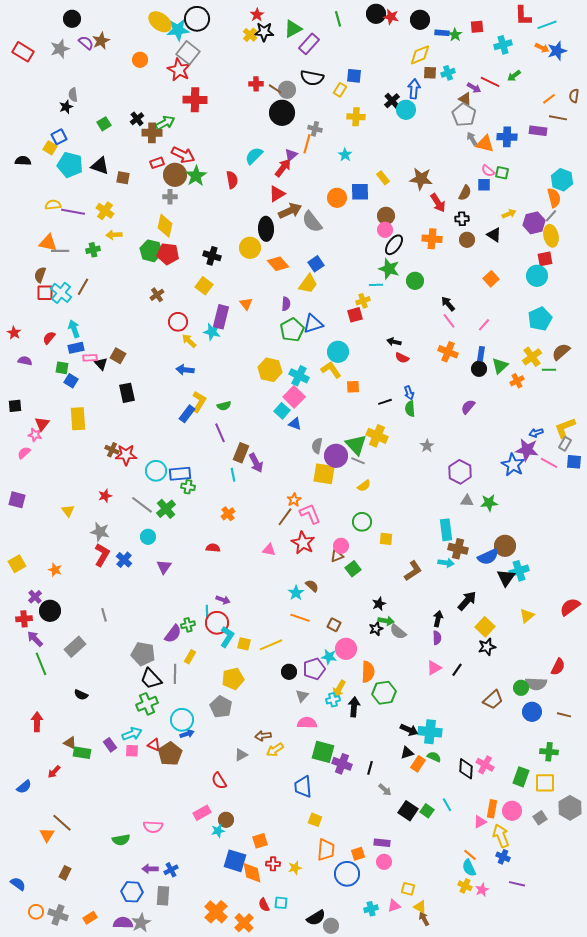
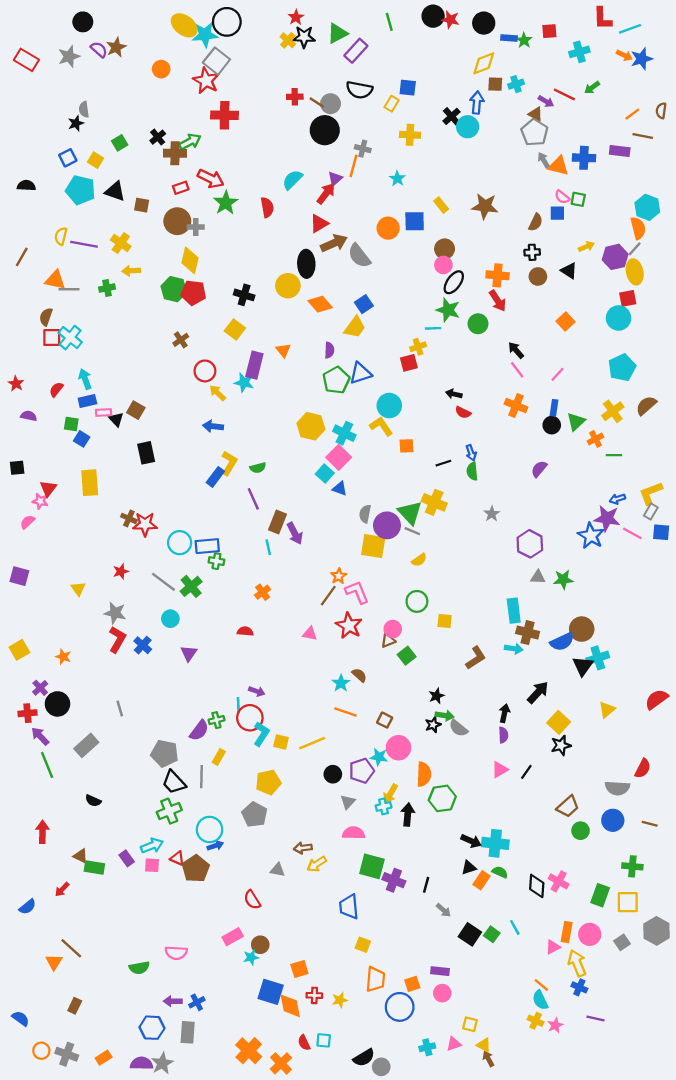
yellow square: (50, 148) -> (95, 160), moved
brown circle: (175, 175) -> (177, 221), moved
red arrow: (438, 203) -> (498, 301), moved
yellow semicircle: (53, 205) -> (61, 236), turned -70
brown line: (83, 287) -> (22, 257), moved
green line: (549, 370) -> (614, 455), moved
green circle: (521, 688) -> (581, 831), moved
gray triangle: (241, 755) -> (278, 870), turned 40

